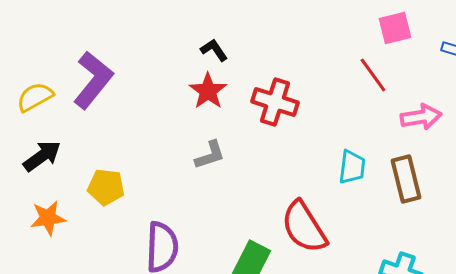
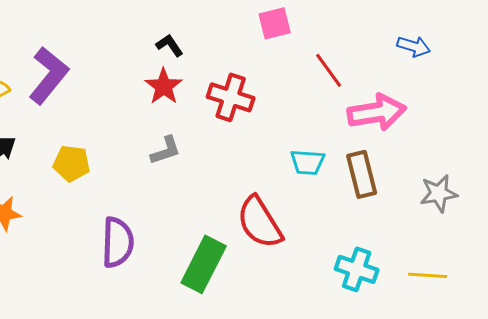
pink square: (395, 28) -> (275, 23), moved
pink arrow: (421, 117) -> (377, 112), size x1.4
cyan trapezoid: (352, 167) -> (308, 162), turned 87
yellow pentagon: (106, 187) -> (72, 163), moved

